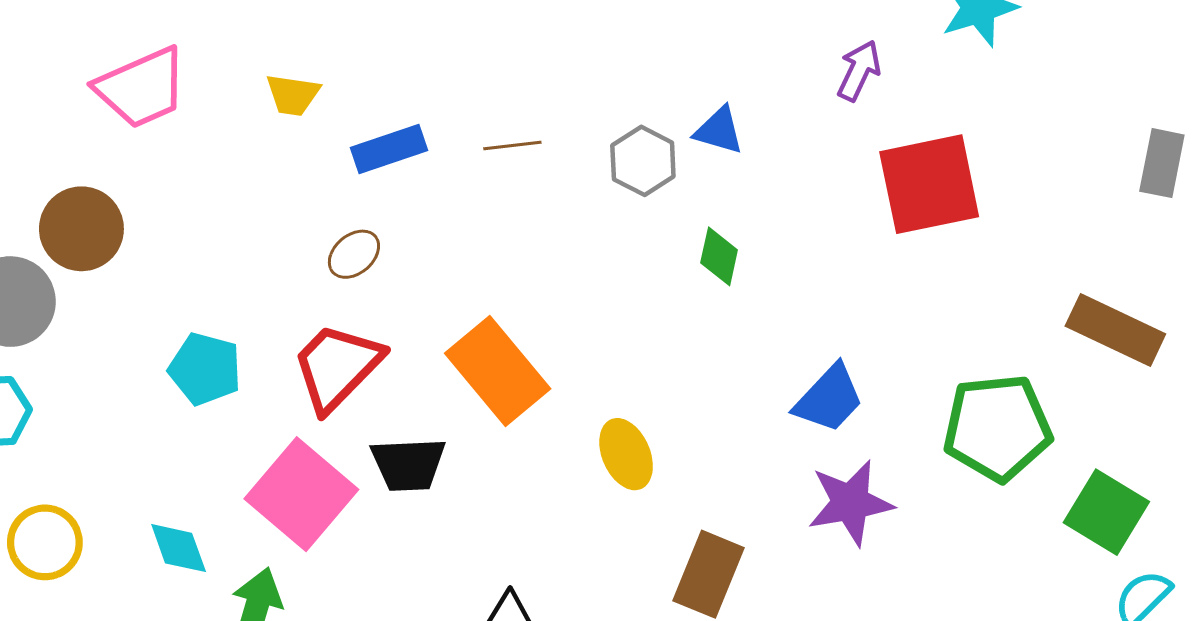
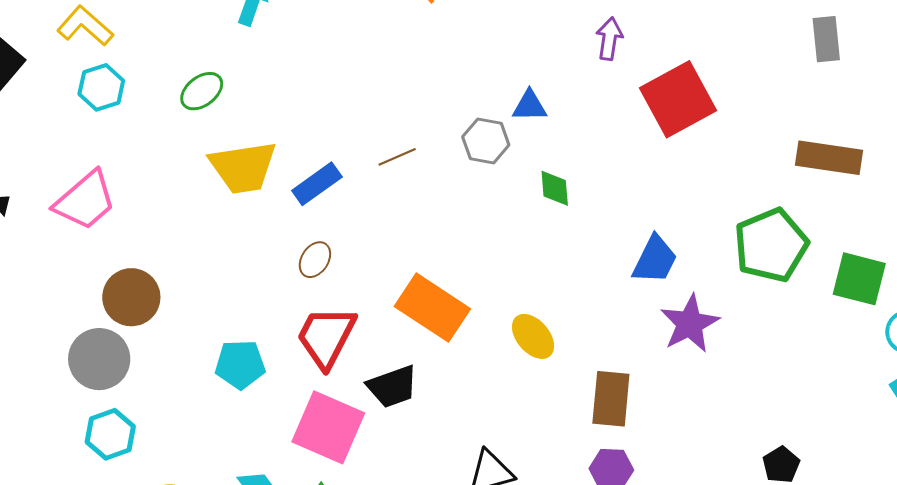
pink trapezoid: (142, 88) -> (85, 200), moved
yellow trapezoid: (293, 95) -> (243, 167), size x1.8

